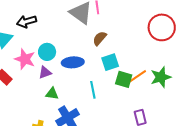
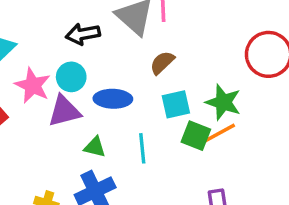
black arrow: (27, 21) -> (83, 34), moved
purple triangle: (45, 72) -> (64, 111), size x1.5
green star: (161, 77) -> (223, 102), moved, turned 30
green triangle: (52, 94) -> (95, 147), moved

